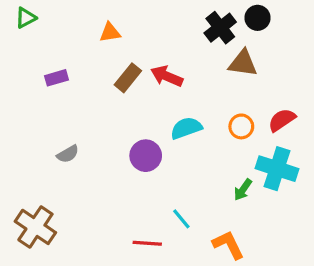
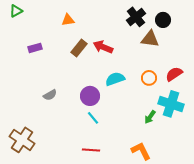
black circle: (258, 18) -> (163, 20), moved
gray semicircle: (68, 154) -> (50, 95), moved
cyan line: (181, 219) -> (93, 118), moved

